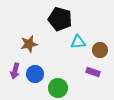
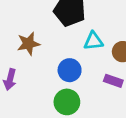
blue circle: (35, 74) -> (70, 70), moved

